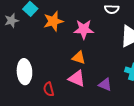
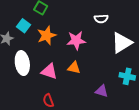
white ellipse: (24, 72) -> (22, 63), moved
pink triangle: (77, 79) -> (49, 71), moved

